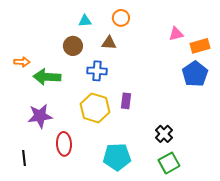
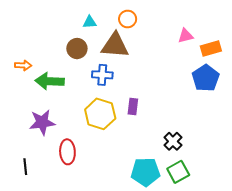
brown triangle: (109, 43) -> (115, 45), size x1.8
cyan pentagon: (117, 157) -> (146, 172), moved

